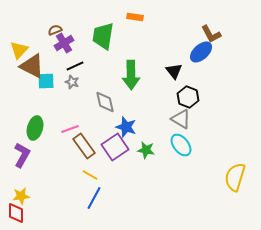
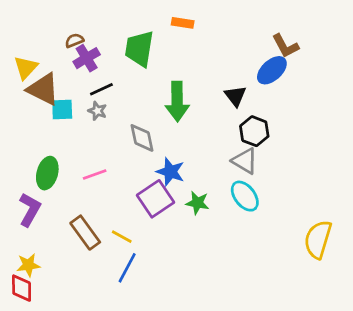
brown rectangle: (84, 146) -> (85, 233), moved

